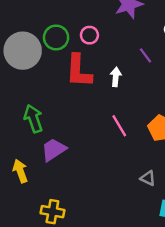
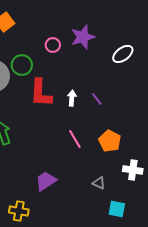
pink circle: (89, 35) -> (53, 45), moved
purple line: (145, 55) -> (97, 99), moved
purple trapezoid: (54, 150) -> (46, 181), moved

